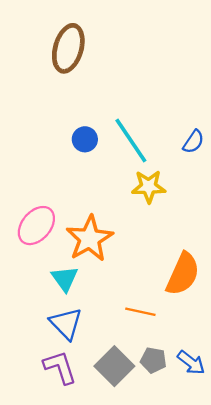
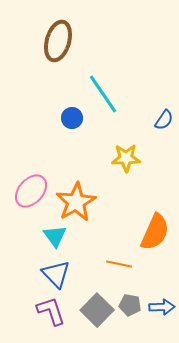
cyan line: (131, 140) -> (103, 94), moved
blue arrow: (191, 363) -> (162, 307), turned -40

